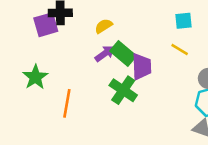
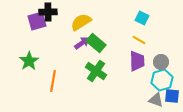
cyan square: (184, 21) -> (142, 18), turned 32
yellow semicircle: (104, 26) -> (81, 22), size x1.5
purple trapezoid: (142, 67) -> (137, 61), moved

